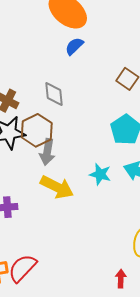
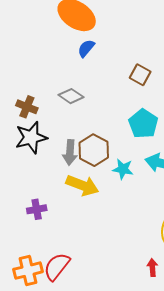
gray diamond: (54, 94) -> (71, 96), turned -45
brown hexagon: (37, 130) -> (94, 150), moved

